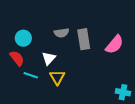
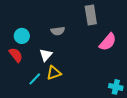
gray rectangle: (84, 39) -> (91, 15), moved
cyan line: (31, 75) -> (35, 79), moved, turned -64
yellow triangle: (57, 77) -> (54, 73), turned 42

